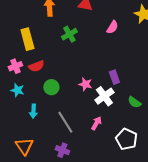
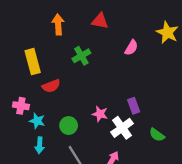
pink cross: (15, 66) -> (21, 106), moved, turned 32
red semicircle: (36, 66) -> (51, 86), moved
green circle: (51, 87) -> (69, 126), moved
cyan star: (17, 90) -> (37, 121), moved

